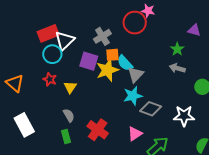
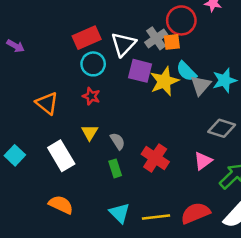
red circle: (135, 23) -> (181, 20), moved
white triangle: (65, 40) -> (123, 44), moved
orange square: (112, 55) -> (172, 42), moved
yellow triangle: (70, 87) -> (90, 132), moved
cyan star: (133, 96) -> (225, 80), moved

